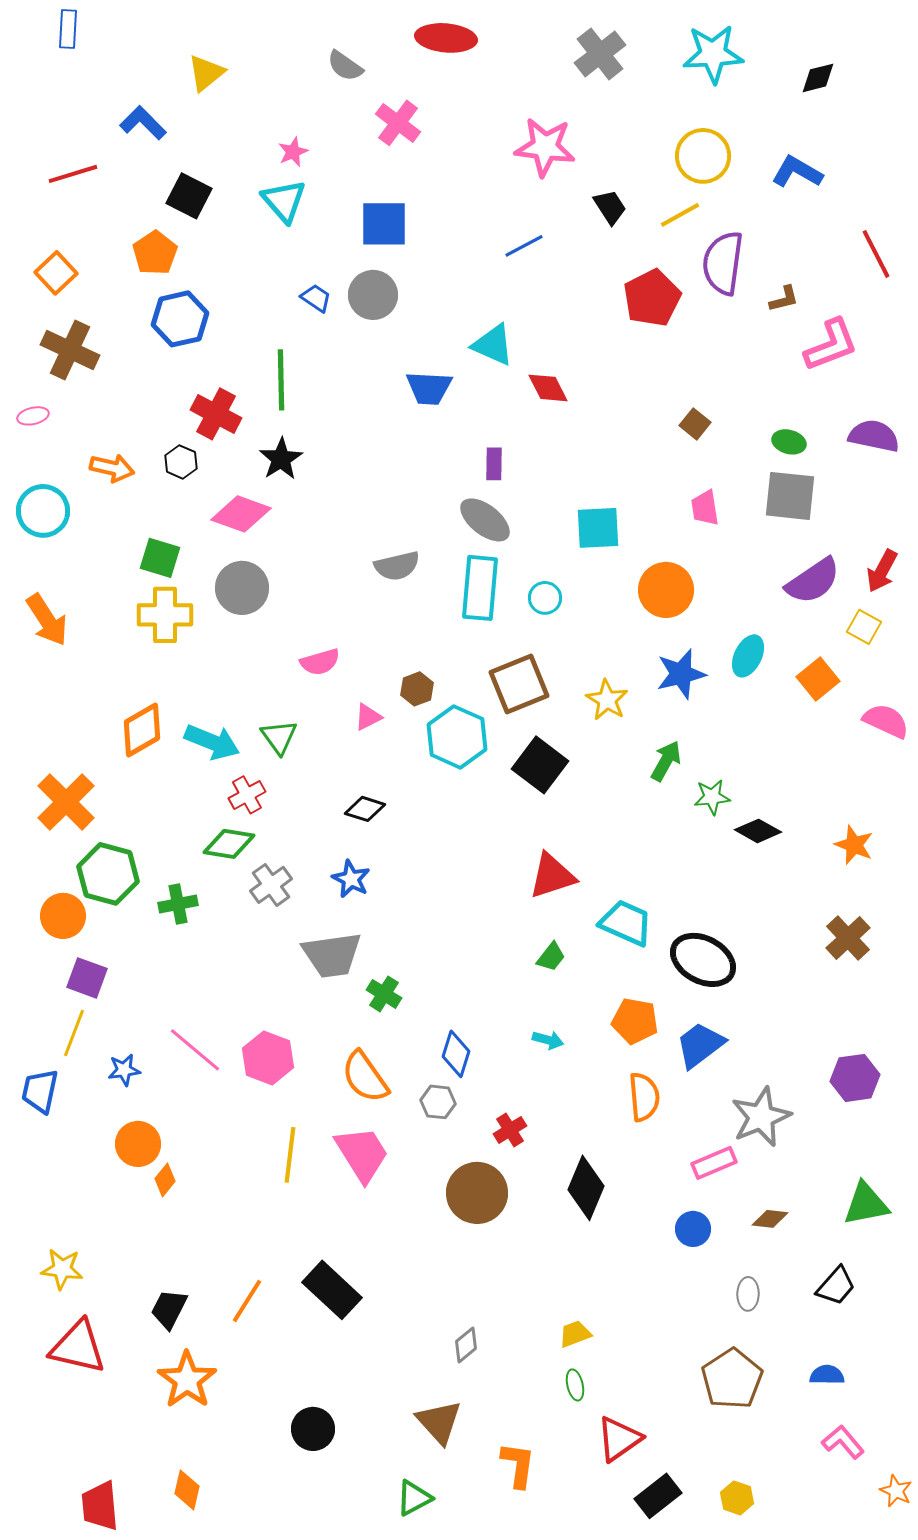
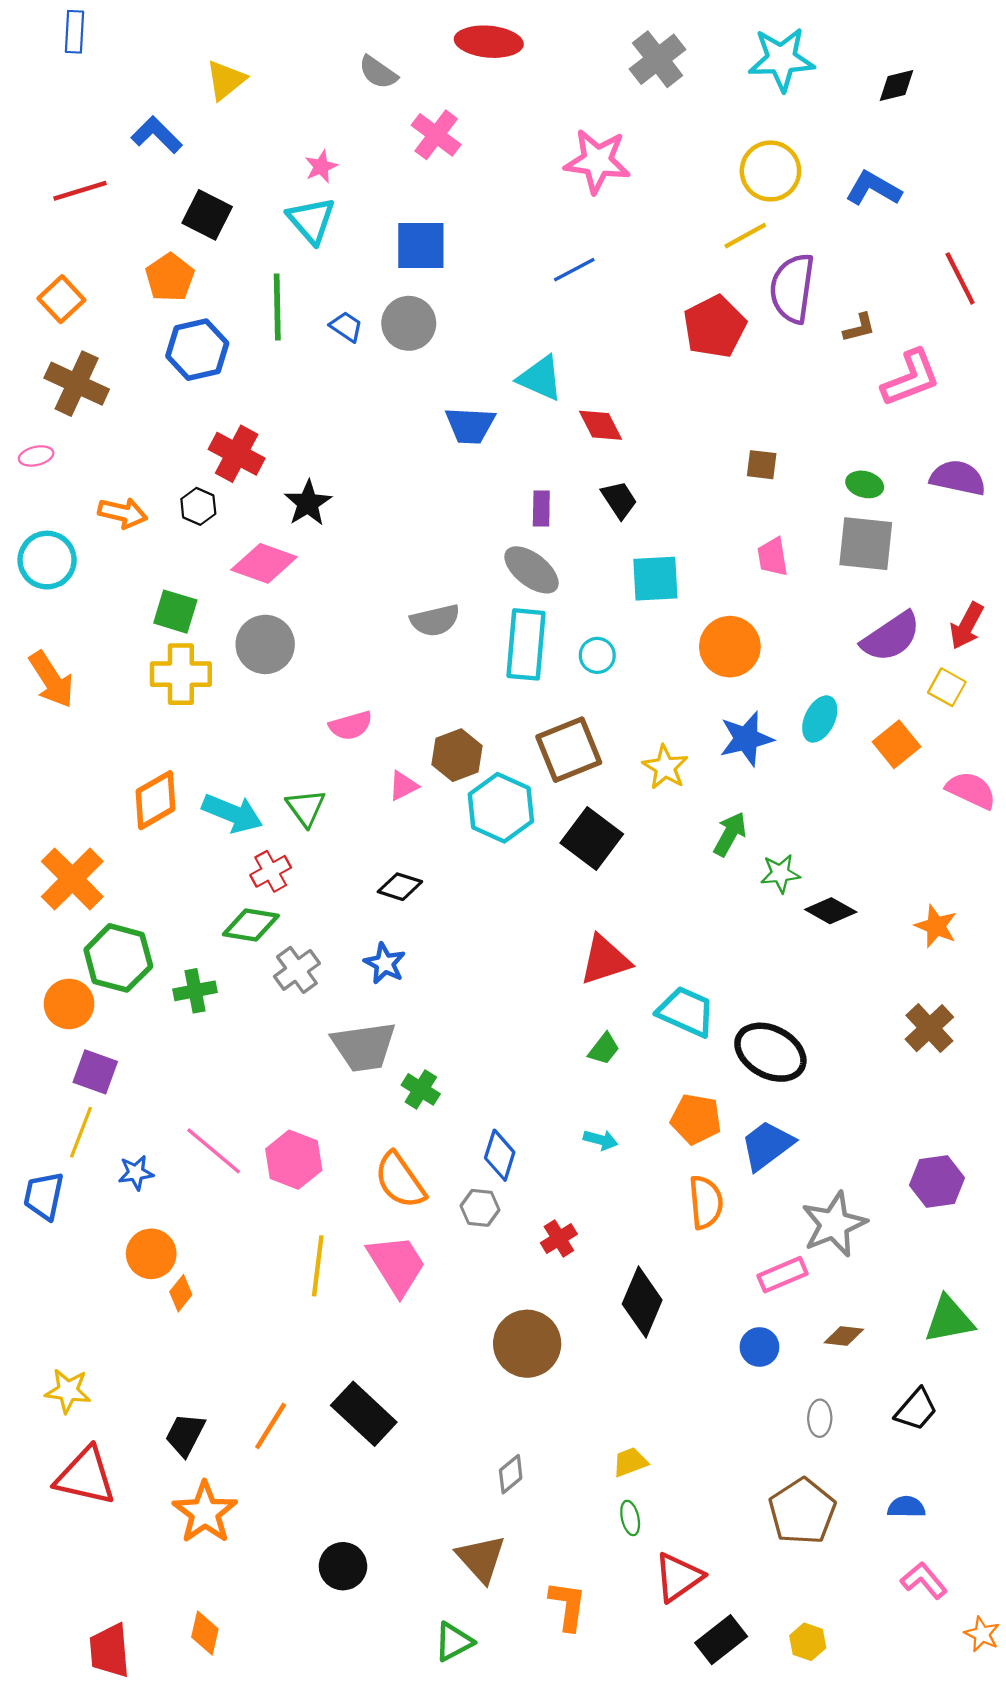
black trapezoid: (610, 207) -> (619, 500), moved
green line: (281, 380) -> (277, 307), moved
brown square: (695, 424) -> (762, 465), turned -32
brown hexagon: (417, 689) -> (457, 755), size x1.4
brown circle: (477, 1193) -> (527, 1344), moved

